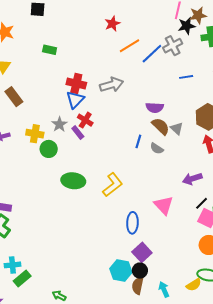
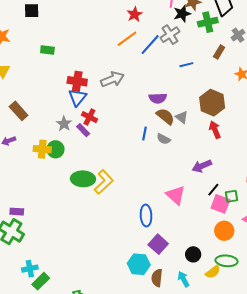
red star: (112, 24) -> (135, 14), moved
brown rectangle: (14, 97) -> (19, 111), moved
yellow cross: (35, 134) -> (42, 149), moved
yellow L-shape: (113, 185) -> (104, 182), moved
black circle: (140, 271) -> (193, 254), moved

